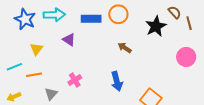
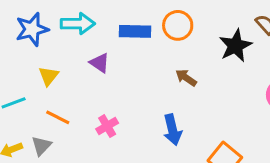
blue star: (25, 19) -> (32, 29), turned 30
orange line: (34, 75) -> (58, 117), moved, turned 35
gray triangle: (51, 94) -> (41, 146), moved

